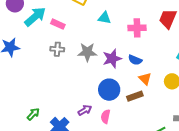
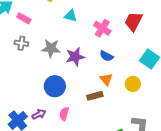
pink cross: (137, 28) -> (102, 28), turned 30
blue semicircle: (135, 60) -> (106, 56), moved
blue circle: (109, 90) -> (55, 86), moved
purple arrow: (85, 110) -> (39, 114), moved

